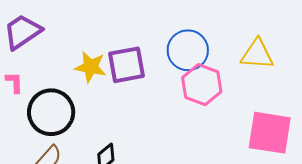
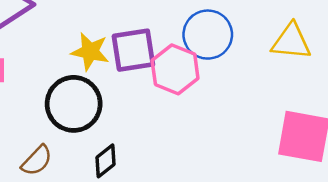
pink hexagon: (202, 85) -> (175, 69), moved
black circle: (51, 112) -> (74, 104), moved

